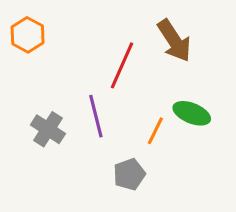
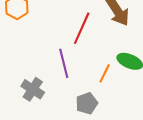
gray cross: (48, 129) -> (33, 89), moved

